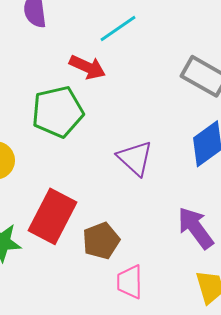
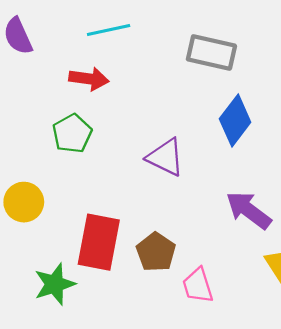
cyan line: (118, 29) -> (109, 30), turned 39
green pentagon: (58, 112) -> (72, 134), size x0.7

